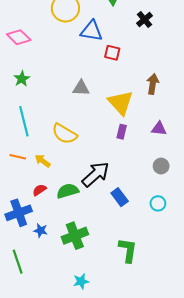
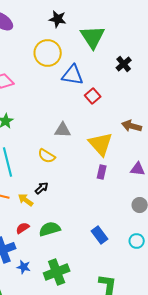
red square: (112, 53) -> (93, 96), turned 35
brown arrow: (153, 84) -> (132, 126), turned -84
yellow semicircle: (64, 134) -> (47, 156), moved, size x0.7
black arrow: (96, 174) -> (42, 188), moved, size x0.5

